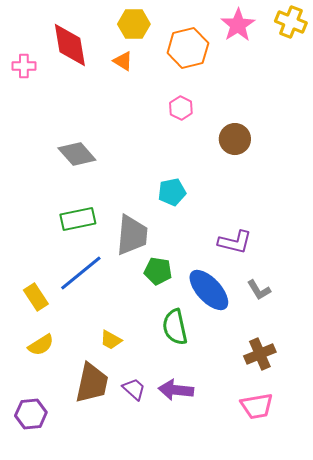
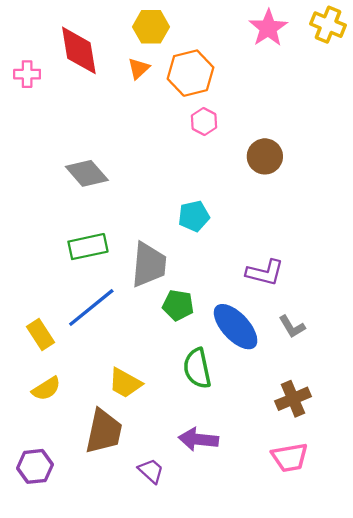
orange hexagon: (188, 48) -> (190, 73), moved
orange triangle: (123, 61) -> (139, 69), turned 45
yellow trapezoid: (111, 340) -> (125, 383), size x1.4
purple trapezoid: (134, 389) -> (151, 471), moved

